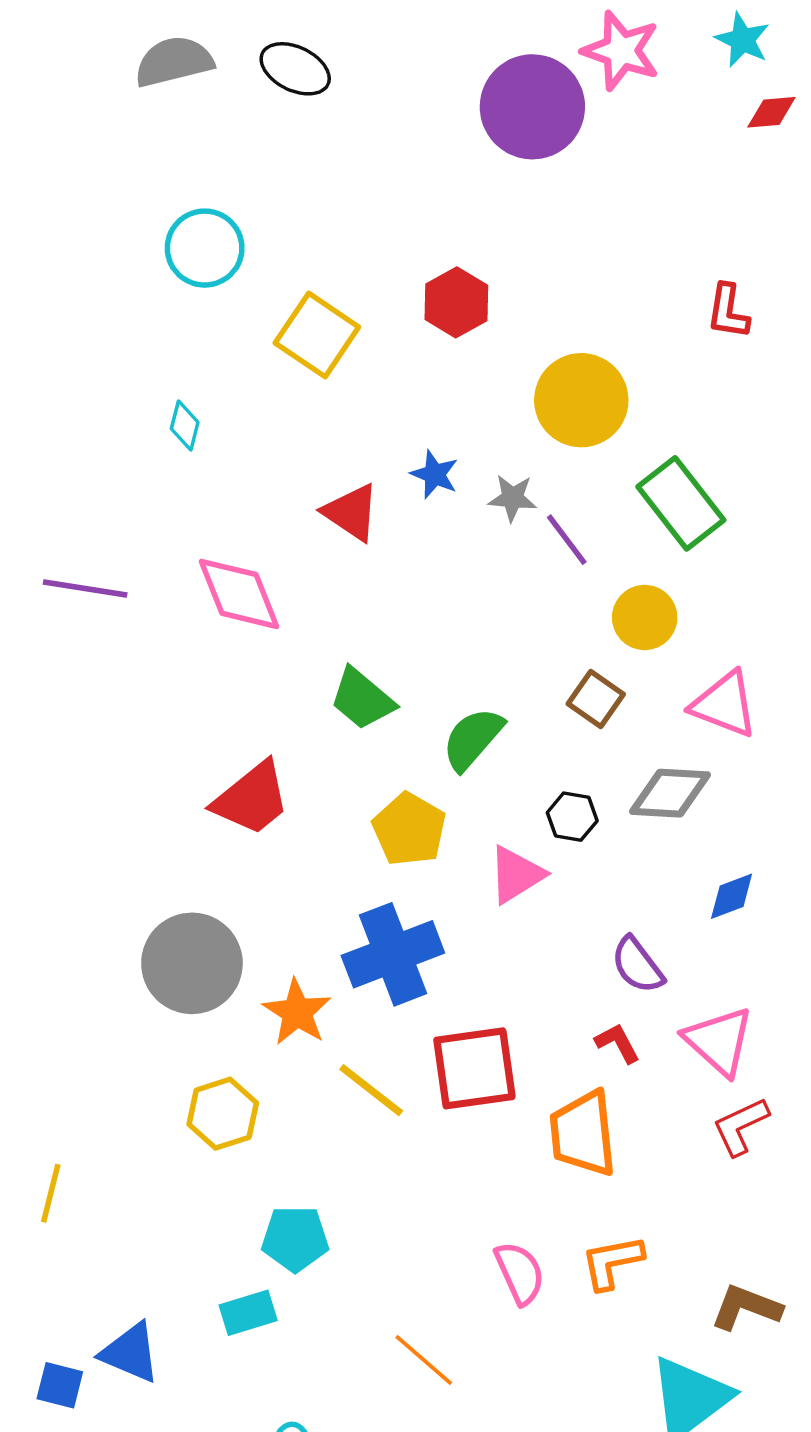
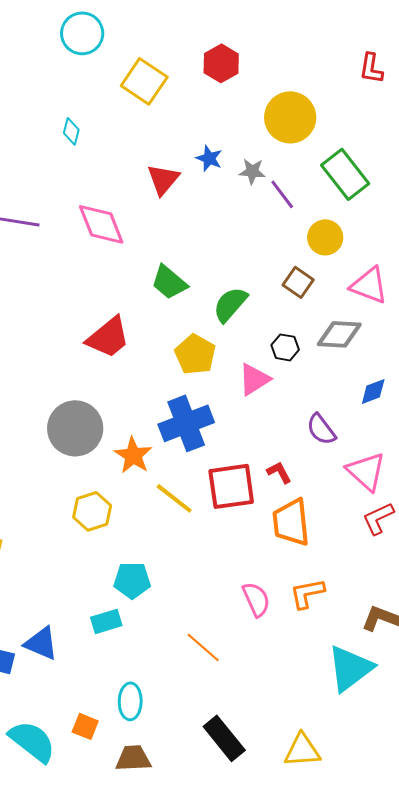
red triangle: (351, 512) -> (163, 179), turned 36
red L-shape: (617, 1043) -> (279, 472), moved

